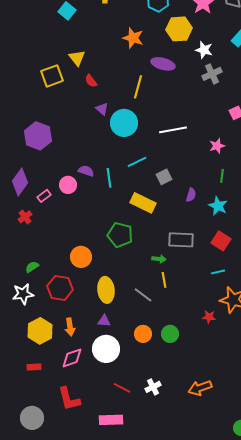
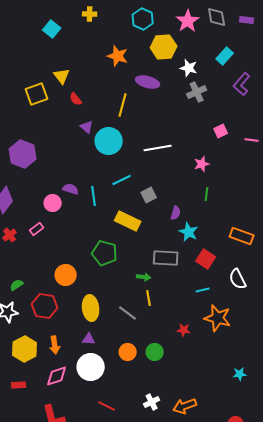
pink rectangle: (44, 196) -> (37, 229), moved
cyan star: (218, 206) -> (189, 232), moved
red star: (209, 317) -> (184, 330), moved
white cross: (153, 387) -> (152, 402), moved

